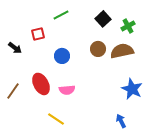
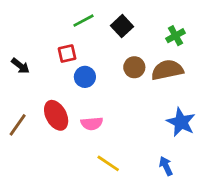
black square: (103, 19) -> (122, 26), moved
red square: (38, 34) -> (67, 54), moved
yellow line: (56, 119) -> (108, 163), moved

